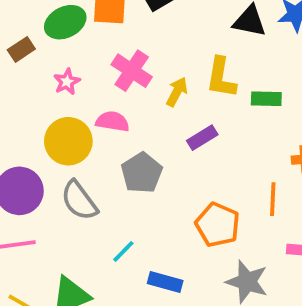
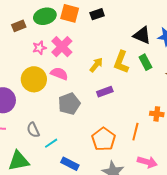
pink cross: (132, 71) -> (62, 47), moved
green rectangle: (266, 99) -> (145, 62), moved, turned 49
gray semicircle: (79, 200) -> (33, 130), moved, size x0.7

